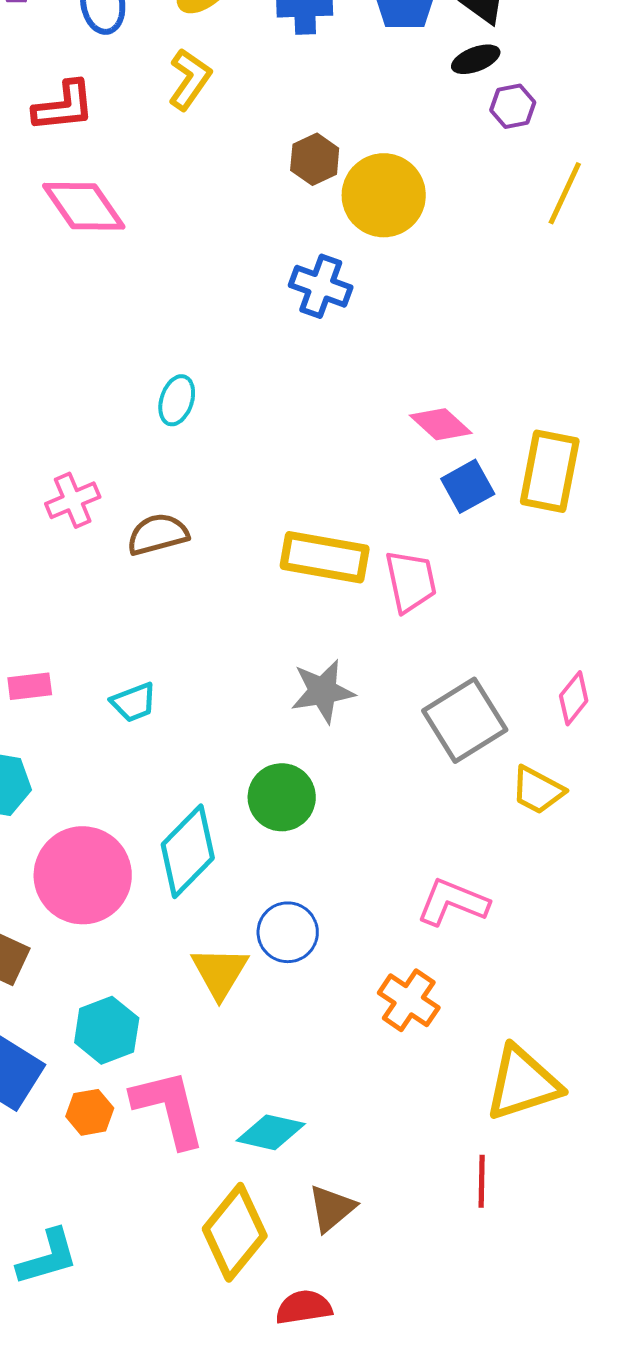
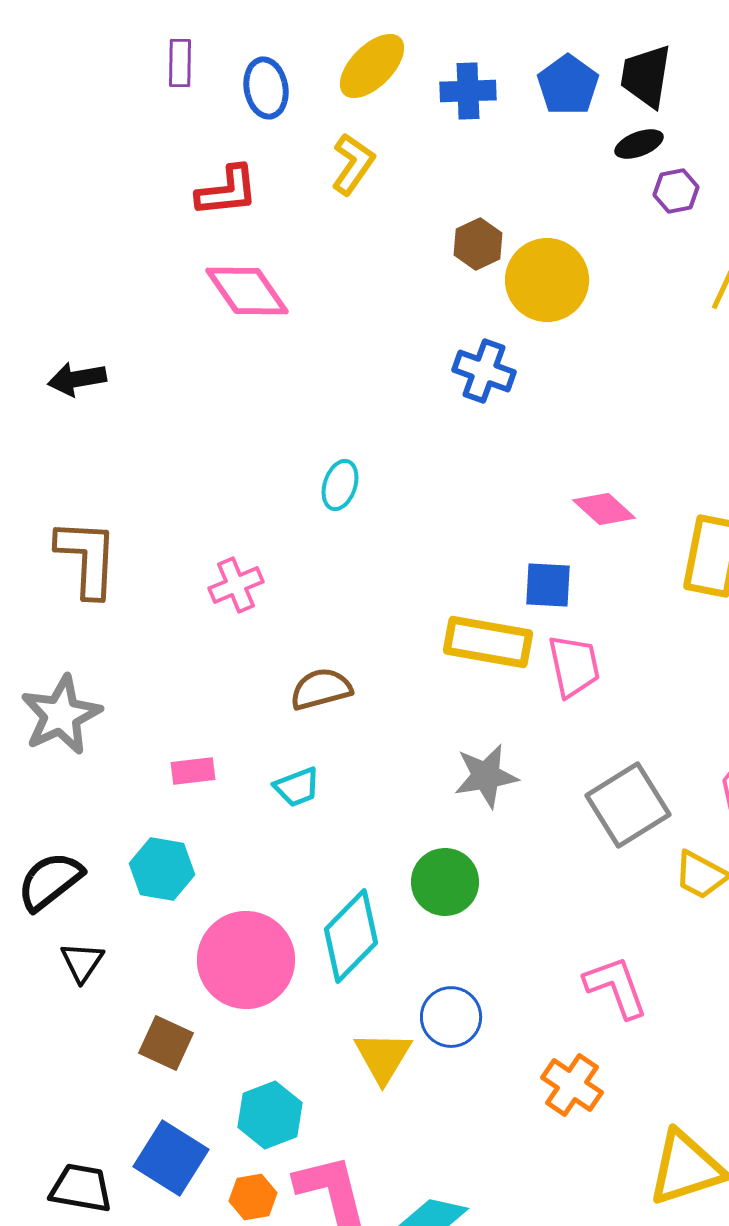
blue square: (468, 486) -> (548, 585), moved, turned 32
brown semicircle: (158, 534) -> (321, 689), moved
pink L-shape: (453, 902) -> (616, 987), turned 48

